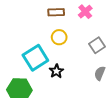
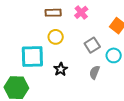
cyan square: (35, 58) -> (32, 57), turned 30
black star: (56, 71) -> (61, 69), moved

